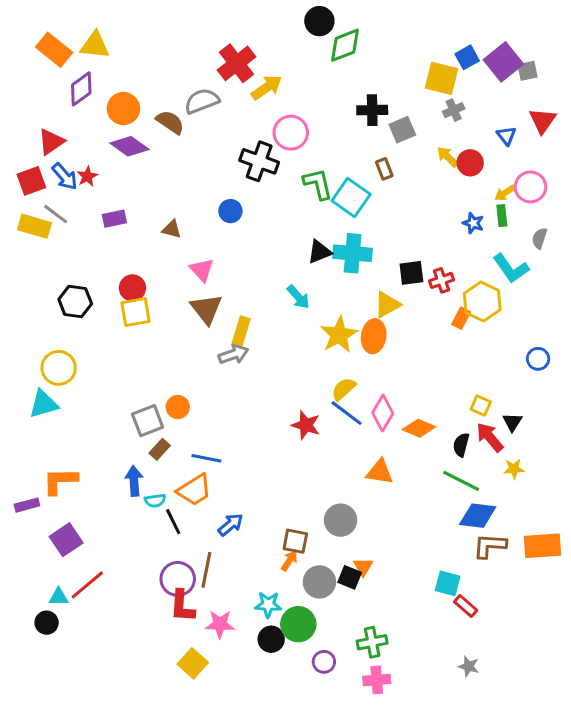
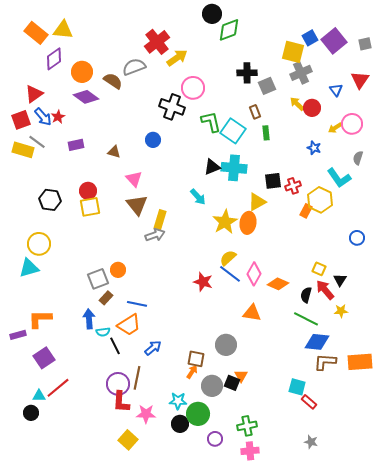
gray square: (527, 71) -> (365, 44), moved
gray cross: (454, 110) -> (301, 73), size x1.5
green rectangle: (502, 216) -> (266, 133), moved

